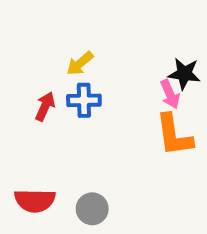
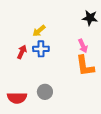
black star: (184, 74) -> (90, 18), moved
gray circle: (92, 209) -> (45, 92), moved

